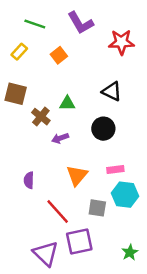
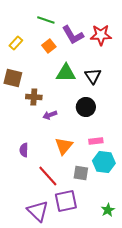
purple L-shape: (81, 23) -> (73, 35), moved
green line: (35, 24) -> (46, 20), moved
black triangle: (112, 91) -> (93, 76), turned 30
green triangle: (67, 103) -> (66, 73), moved, size x1.5
brown cross: (41, 117) -> (34, 97), turned -35

